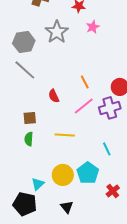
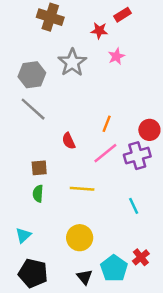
orange line: (85, 82) -> (107, 124), turned 48
cyan pentagon: (88, 173) -> (114, 268), moved
cyan triangle: (38, 184) -> (23, 235), moved

